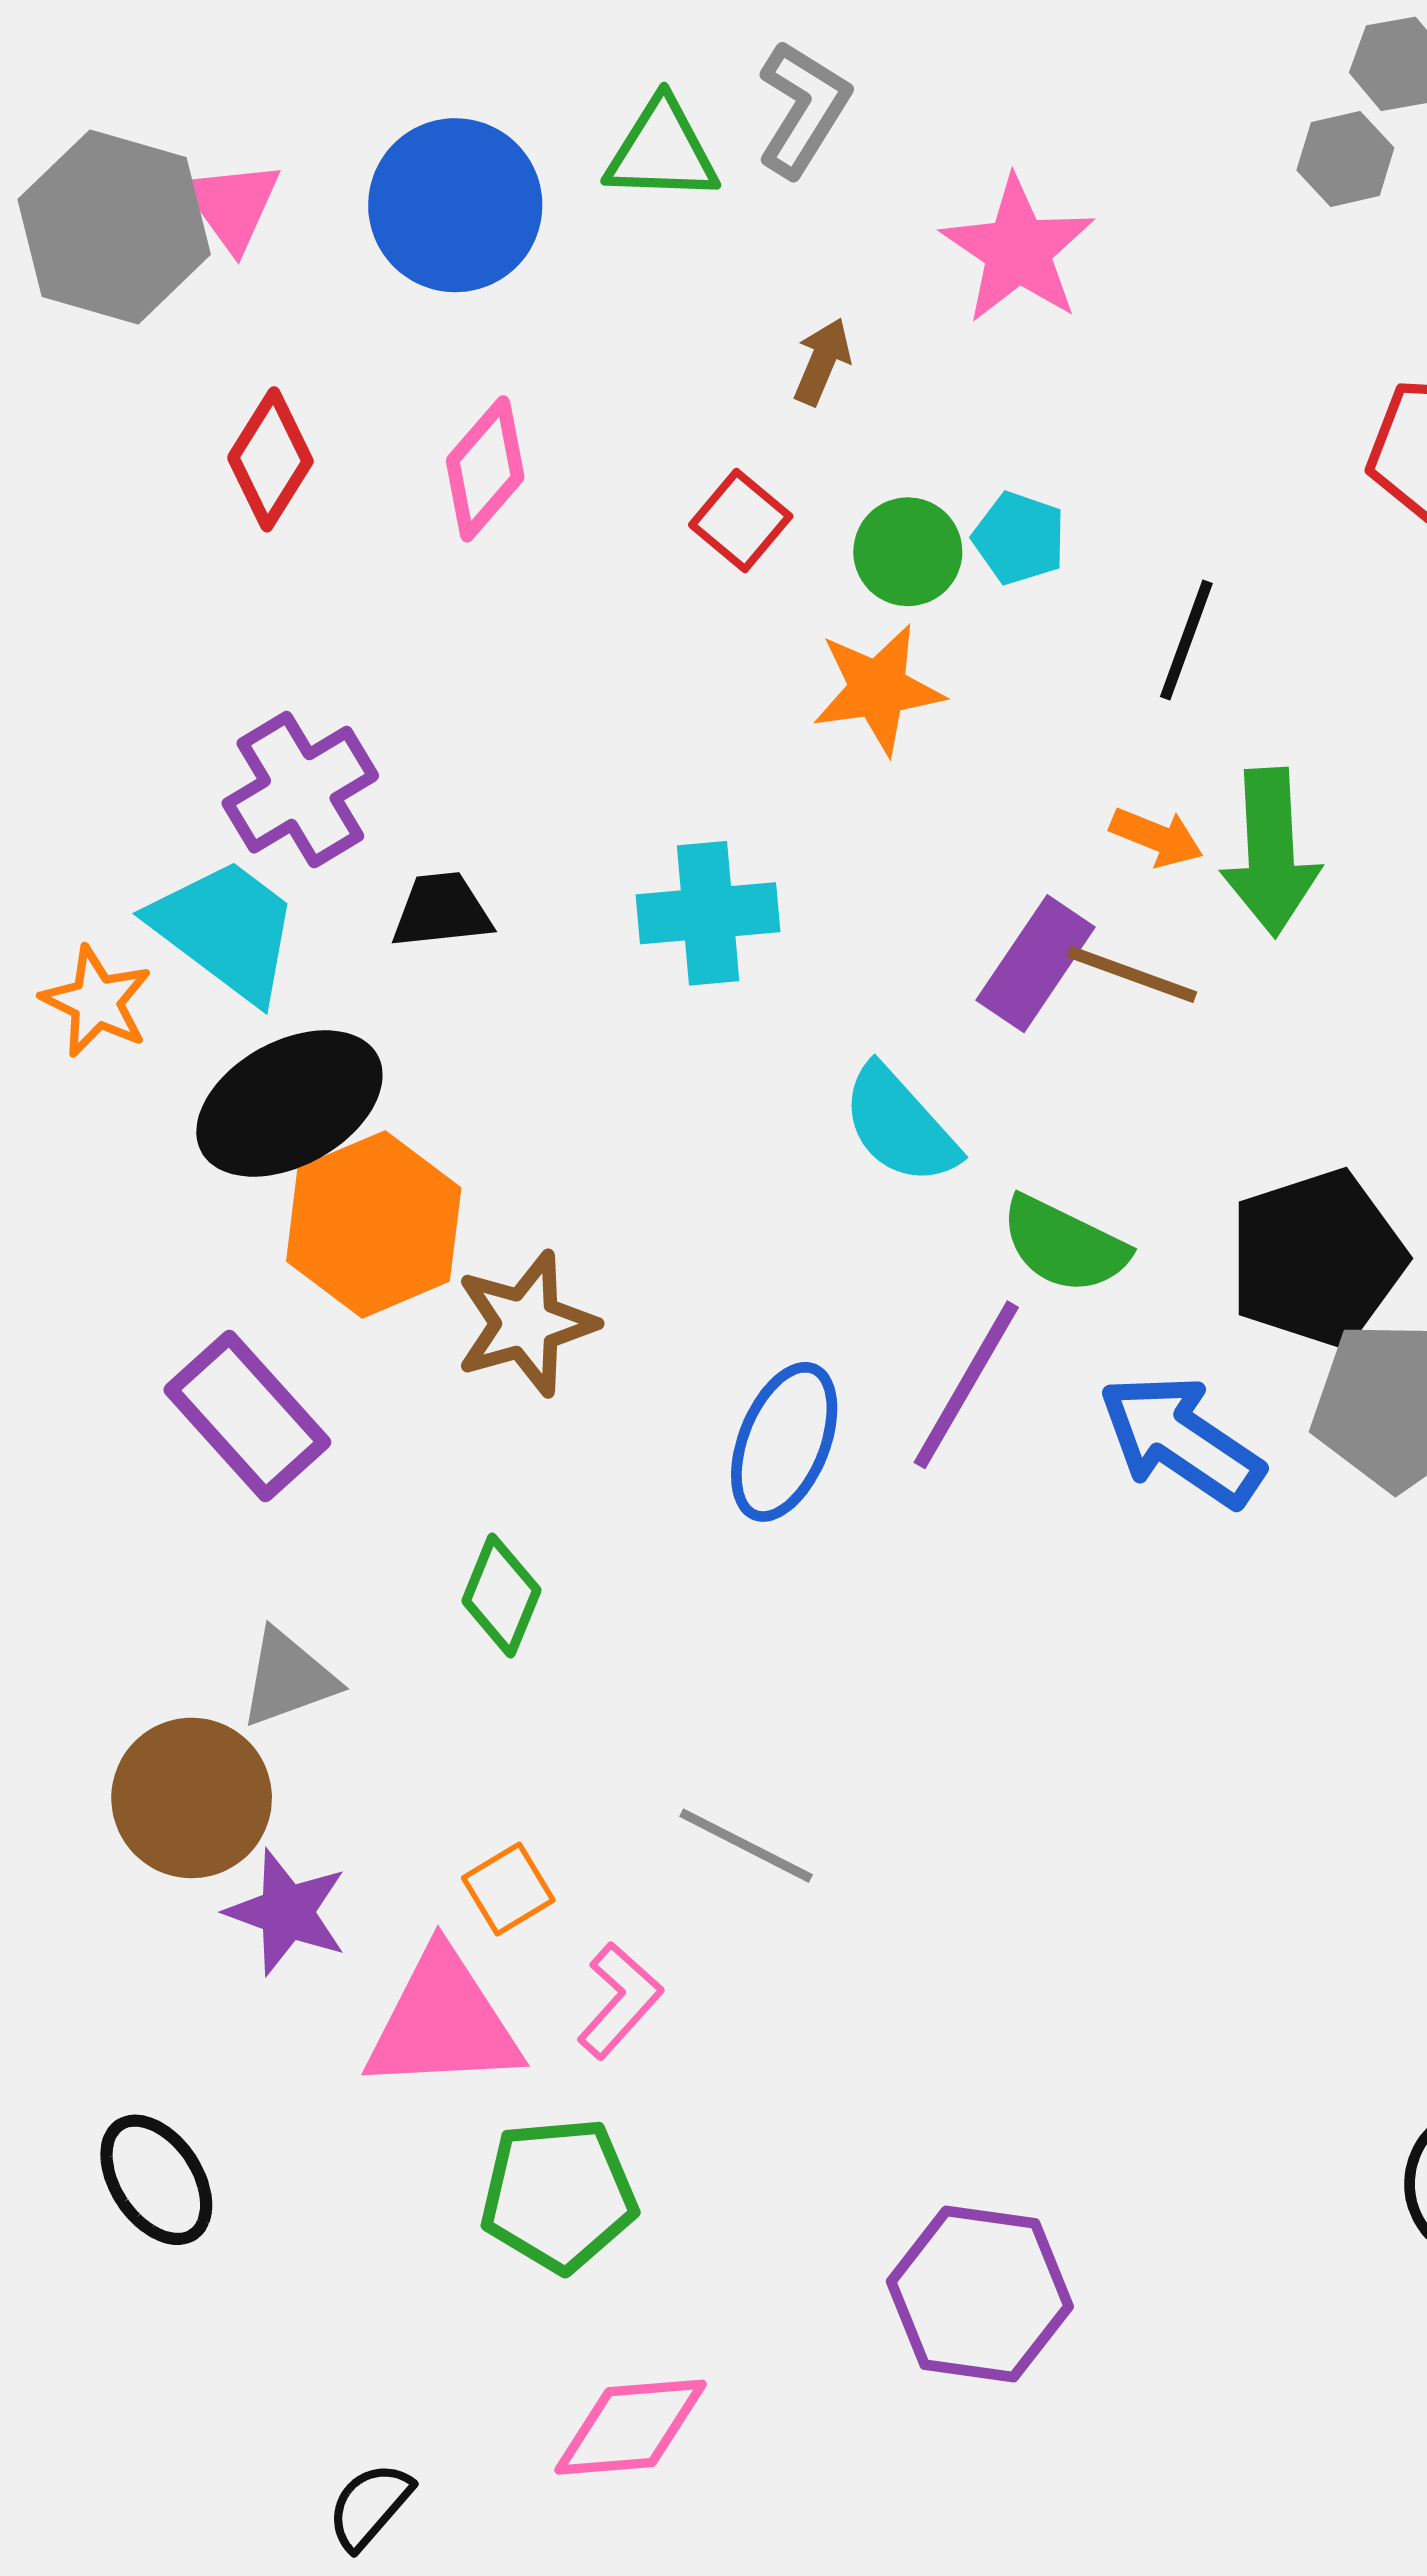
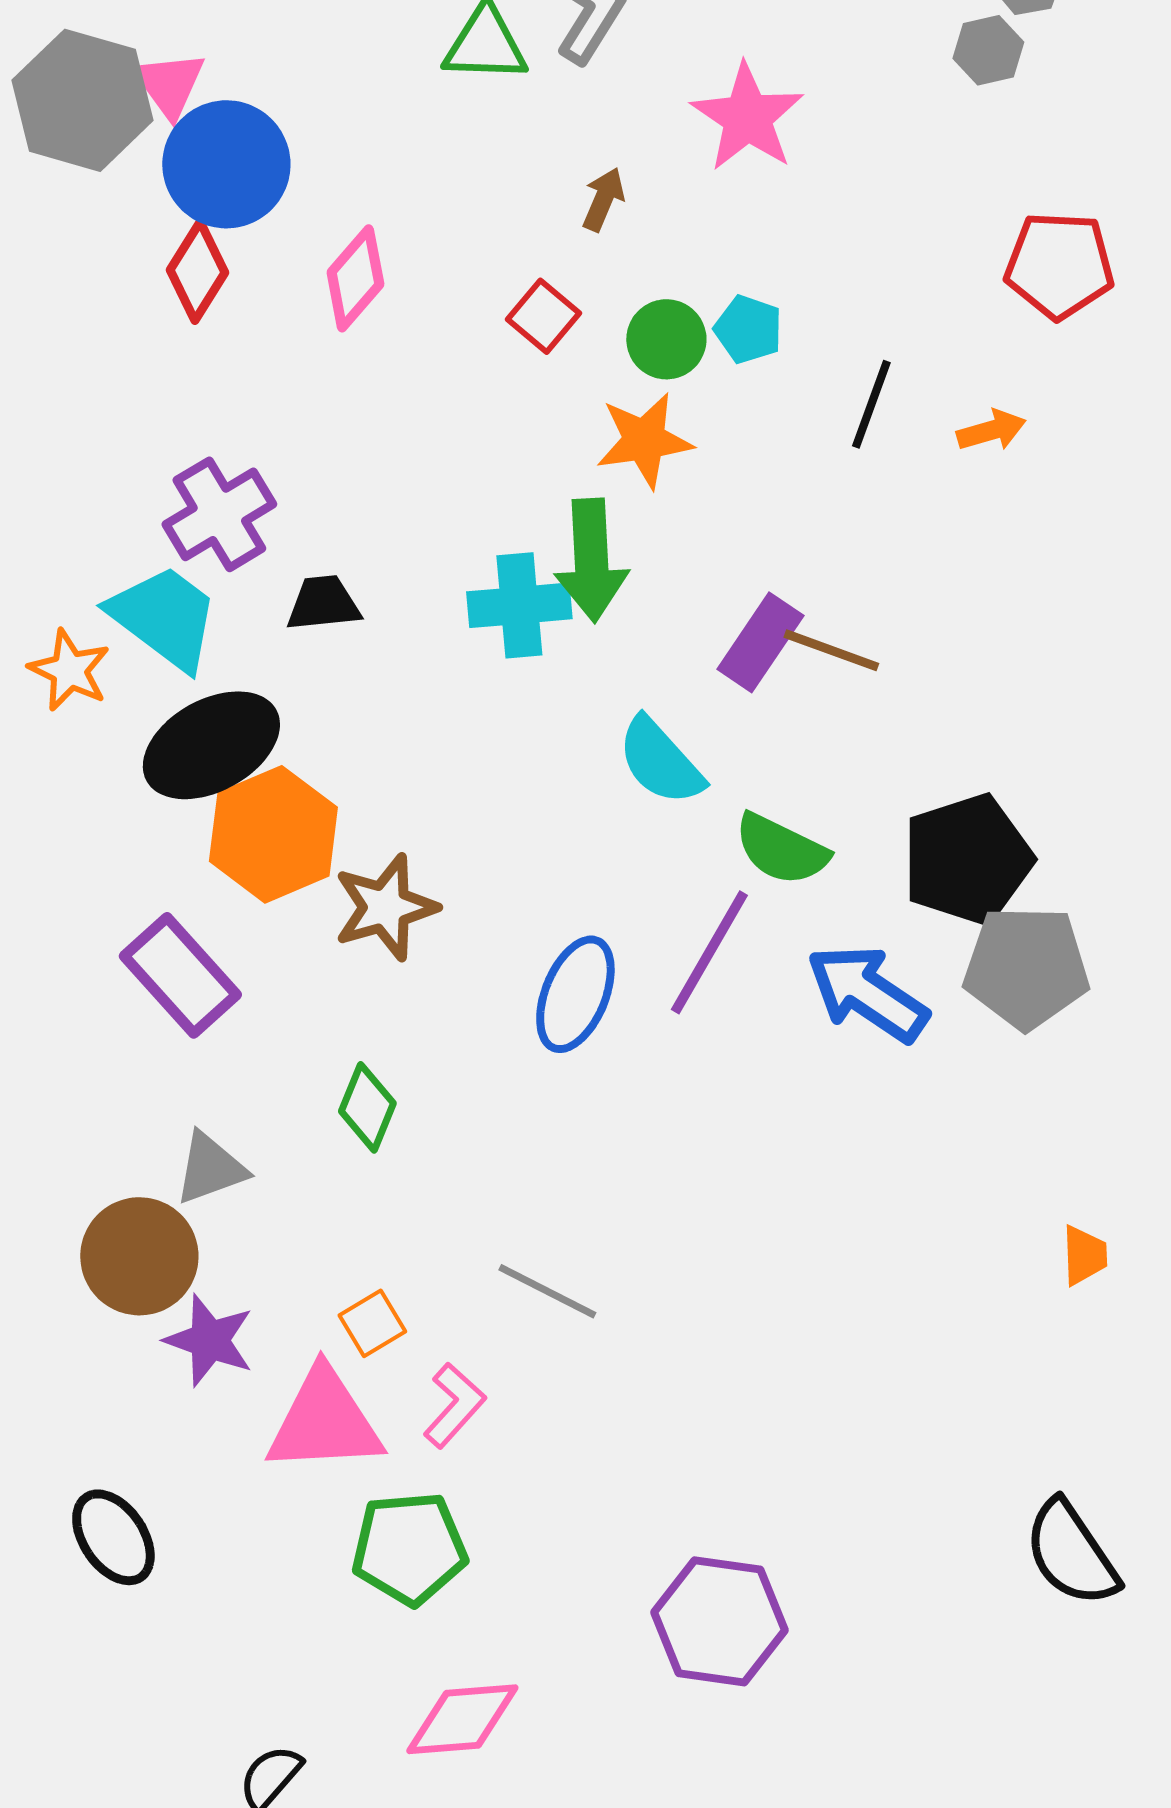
blue circle: (455, 205) -> (226, 164), moved
orange arrow: (1157, 837) -> (991, 430), moved, turned -38
green arrow: (1271, 852) -> (591, 560), moved

